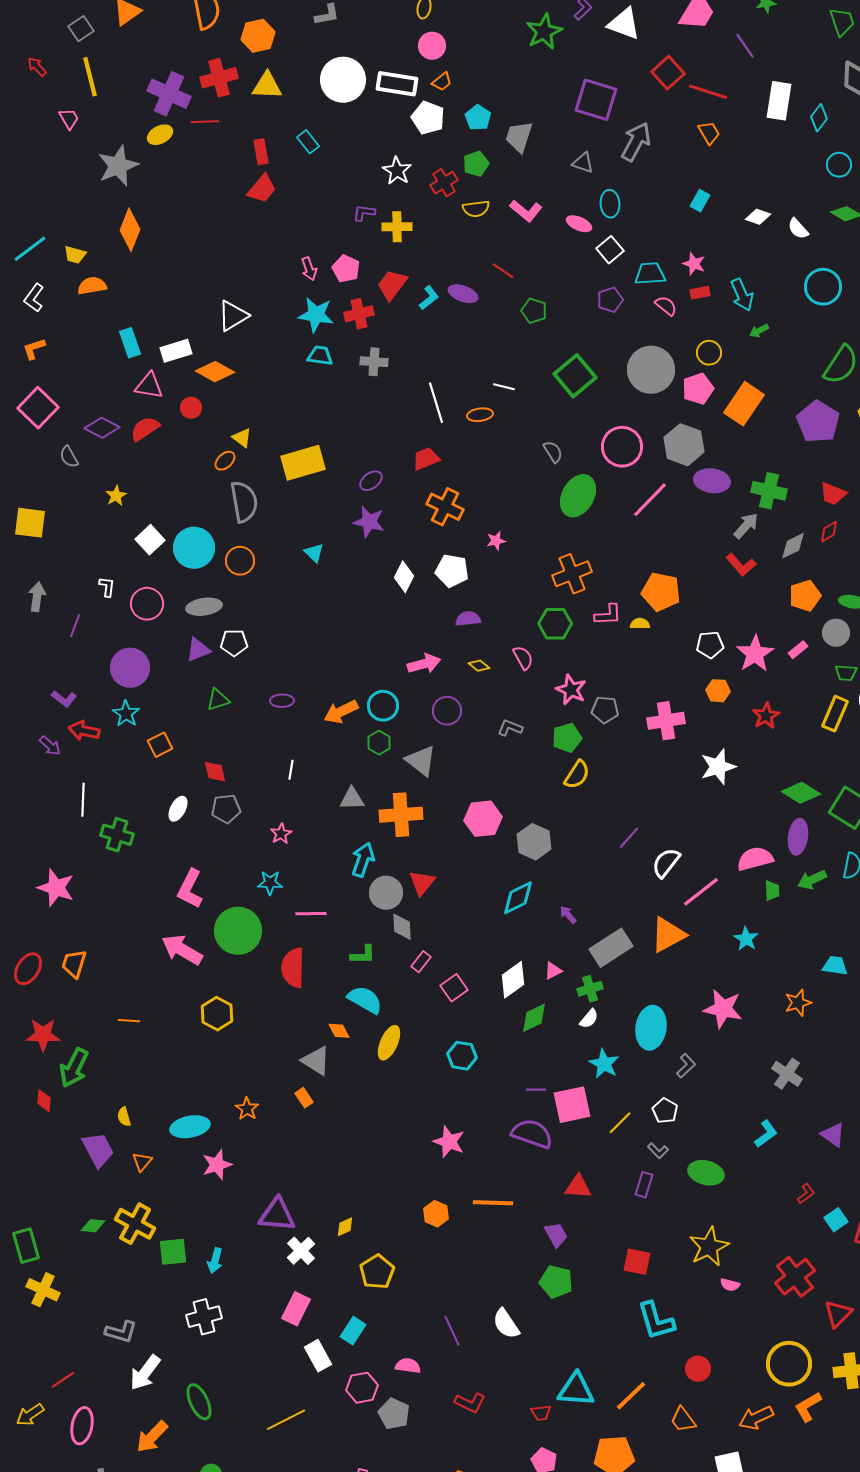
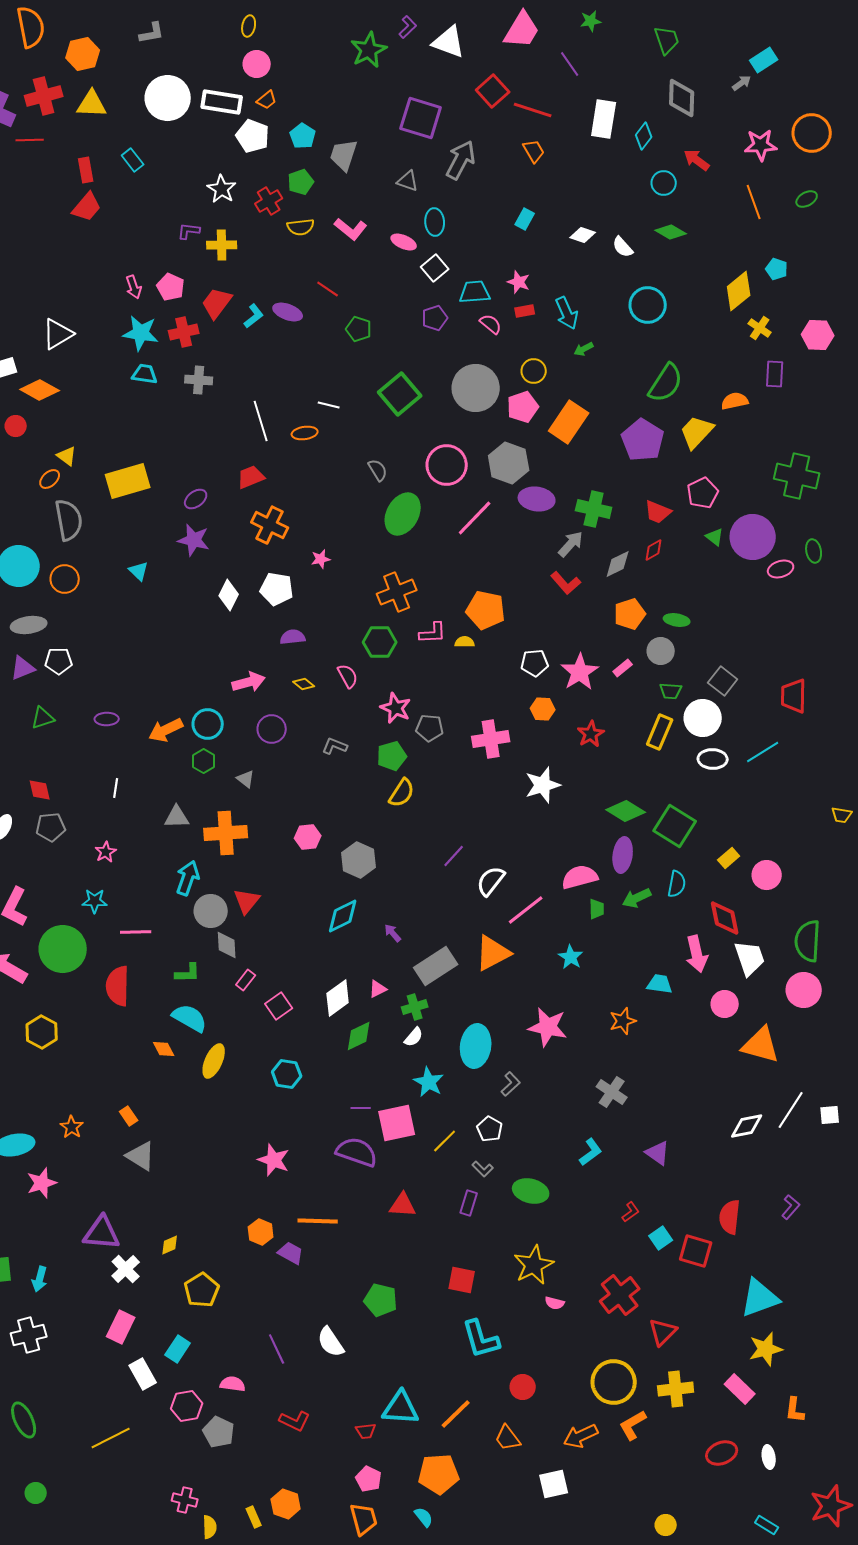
gray triangle: (421, 761) -> (246, 779), size x0.6
pink hexagon: (483, 819) -> (308, 837), size x0.7
gray triangle: (316, 1061) -> (141, 1156), moved
purple trapezoid: (556, 1235) -> (291, 1253), moved, turned -32

